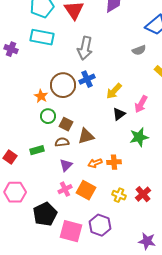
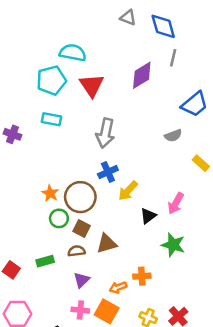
cyan rectangle: (42, 37) -> (51, 119), size x0.7
brown circle: (63, 85) -> (80, 197), moved
yellow arrow: (114, 91) -> (128, 191), moved
green star: (139, 137) -> (173, 245), turned 30
orange arrow: (95, 163) -> (118, 287), moved
pink cross: (65, 189) -> (80, 310), turned 32

